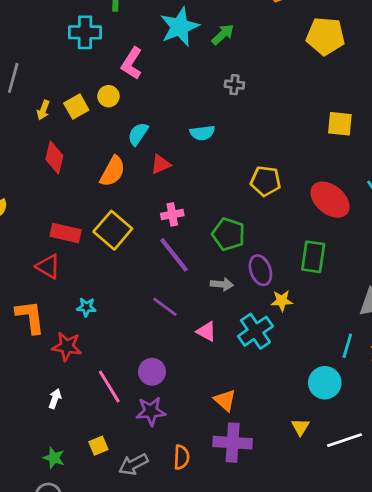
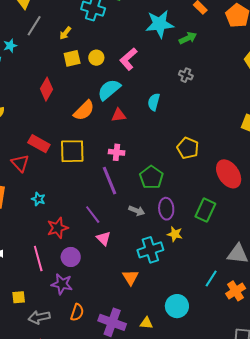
pink L-shape: (132, 63) -> (128, 59), moved
yellow arrow: (43, 110) -> (65, 33), moved
cyan semicircle: (202, 133) -> (154, 102), turned 96
cyan semicircle: (138, 134) -> (109, 90), size x1.4
yellow square: (113, 230) -> (72, 151), turned 32
pink triangle: (206, 331) -> (104, 238), moved
red star: (67, 346) -> (58, 228), moved, turned 30
cyan circle: (325, 383) -> (177, 306), moved
orange triangle: (225, 400) -> (130, 277), moved
yellow triangle: (300, 427) -> (146, 323), moved, turned 48
orange semicircle: (181, 457) -> (77, 312), moved

